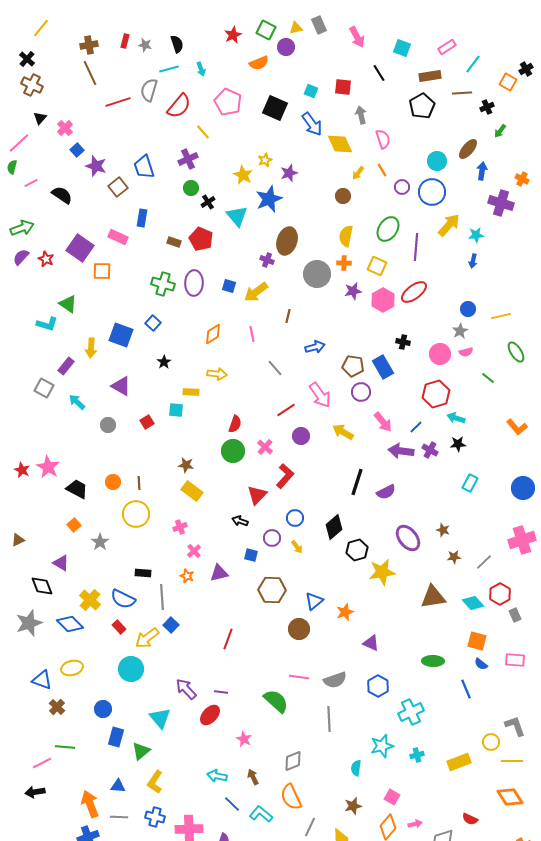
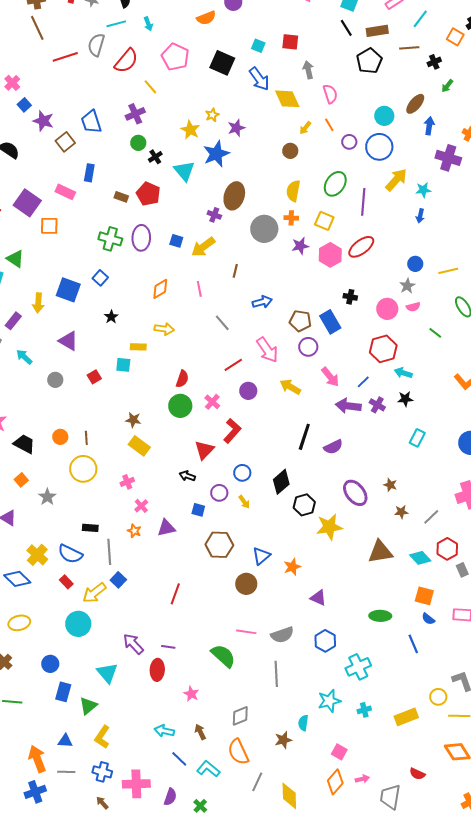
black line: (379, 73) -> (346, 28), moved
red ellipse: (210, 715) -> (157, 670), turned -40
brown star: (353, 806) -> (283, 740), moved

